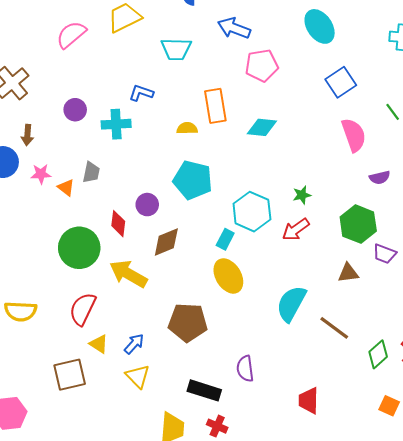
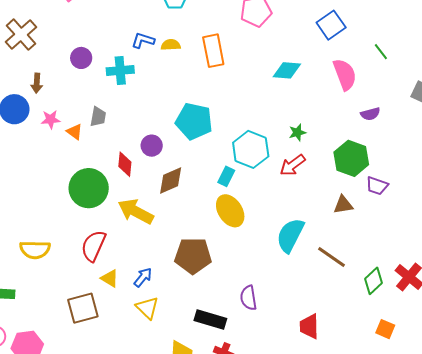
cyan diamond: (262, 127) -> (287, 70), moved
yellow semicircle: (187, 128) -> (171, 45), moved

